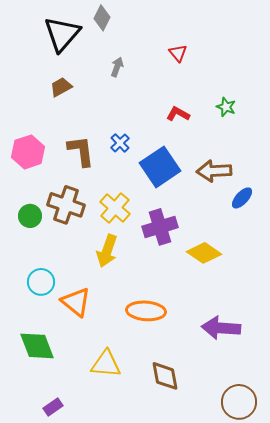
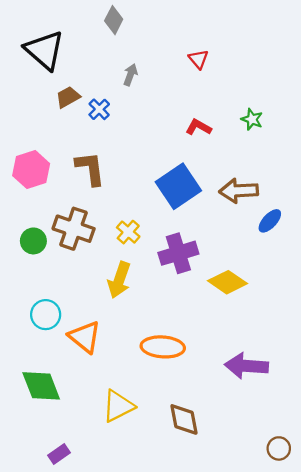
black triangle: (62, 34) -> (45, 50), moved, turned -30
blue cross: (120, 143) -> (99, 109), moved
yellow cross: (115, 208) -> (128, 232), size x0.7
yellow triangle: (106, 364) -> (118, 406), turned -32
brown circle: (239, 402) -> (279, 448), moved, size x0.6

